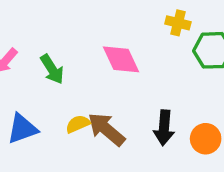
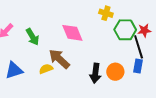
brown arrow: (106, 129) -> (59, 59), moved
orange circle: (206, 139) -> (115, 72), moved

